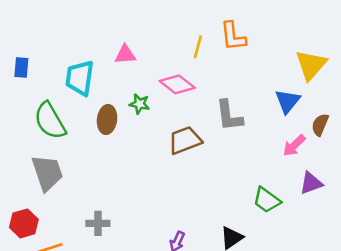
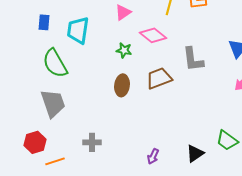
pink triangle: (125, 55) -> (123, 12), moved, turned -30
blue rectangle: (21, 68) -> (44, 22), moved
brown ellipse: (107, 119) -> (122, 85), moved
green trapezoid: (267, 200) -> (227, 140), moved

